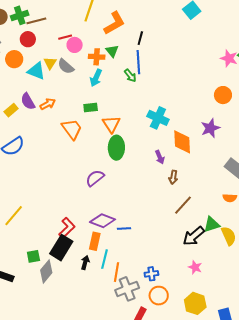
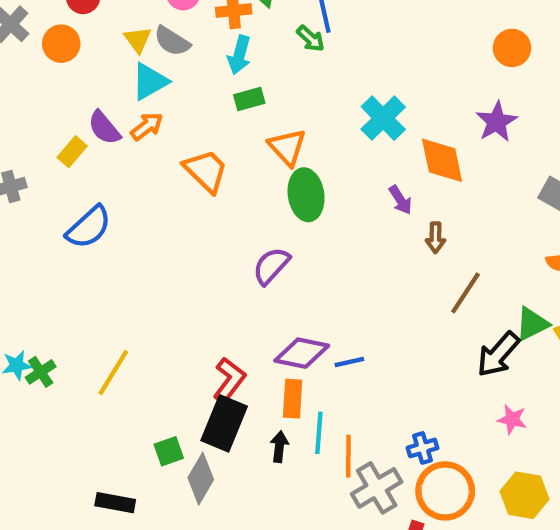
cyan triangle: (36, 71) -> (150, 81), moved, turned -42
green rectangle: (91, 107) -> (249, 99), moved
cyan cross: (158, 118) -> (383, 118), turned 30
orange circle: (159, 296) -> (445, 491), size x1.4

